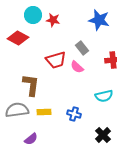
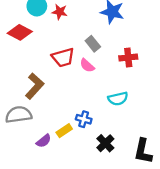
brown L-shape: (31, 85) -> (35, 86), turned 35
yellow rectangle: (44, 112) -> (64, 131), moved, turned -32
black cross: (103, 135) -> (105, 143), moved
purple semicircle: (31, 139) -> (44, 141), moved

